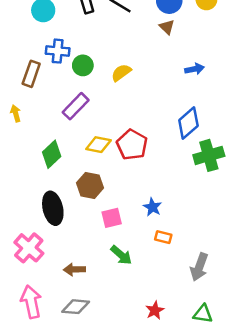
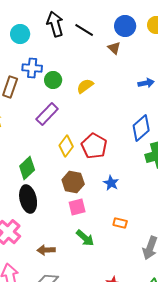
brown triangle: (167, 27) -> (114, 48), moved
yellow diamond: (98, 145) -> (66, 146), turned -65
green diamond: (52, 154) -> (27, 168), moved
brown hexagon: (90, 185) -> (73, 182), moved
blue star: (152, 207) -> (111, 183), moved

